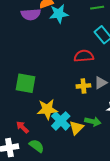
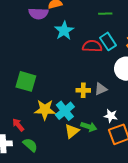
cyan star: (59, 14) -> (64, 31), moved, turned -30
red semicircle: (84, 56) -> (92, 46), moved
cyan cross: (61, 121) -> (65, 111), moved

